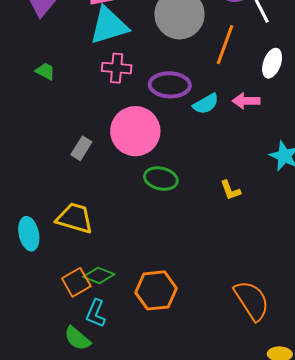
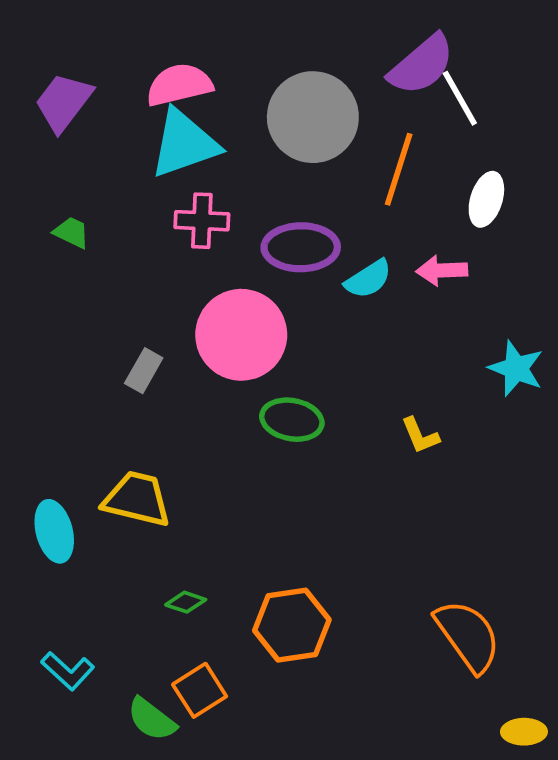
green diamond: (99, 275) -> (186, 602), size x0.7
orange square: (76, 282) -> (200, 690), moved
cyan L-shape: (96, 313) -> (68, 671), moved, turned -68

